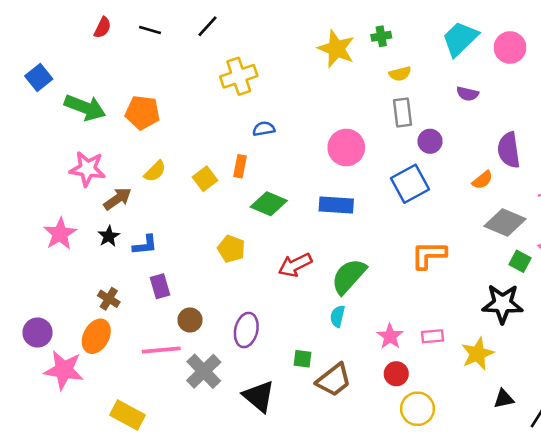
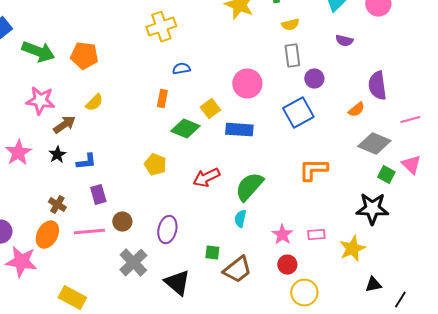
yellow square: (205, 179) -> (210, 109), moved
pink line: (161, 350) -> (89, 232), moved

